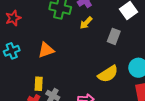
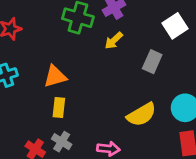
yellow rectangle: (39, 84) -> (59, 108), moved

